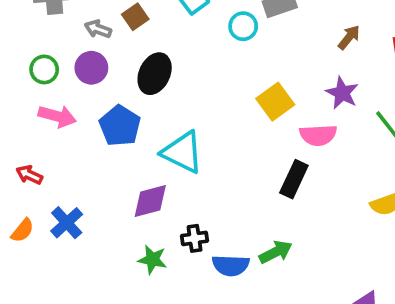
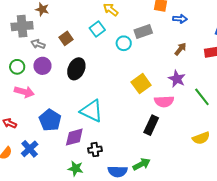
gray arrow: (98, 29) -> (38, 44), moved
blue pentagon: (120, 126) -> (50, 120), moved
black cross: (195, 238) -> (95, 150), moved

